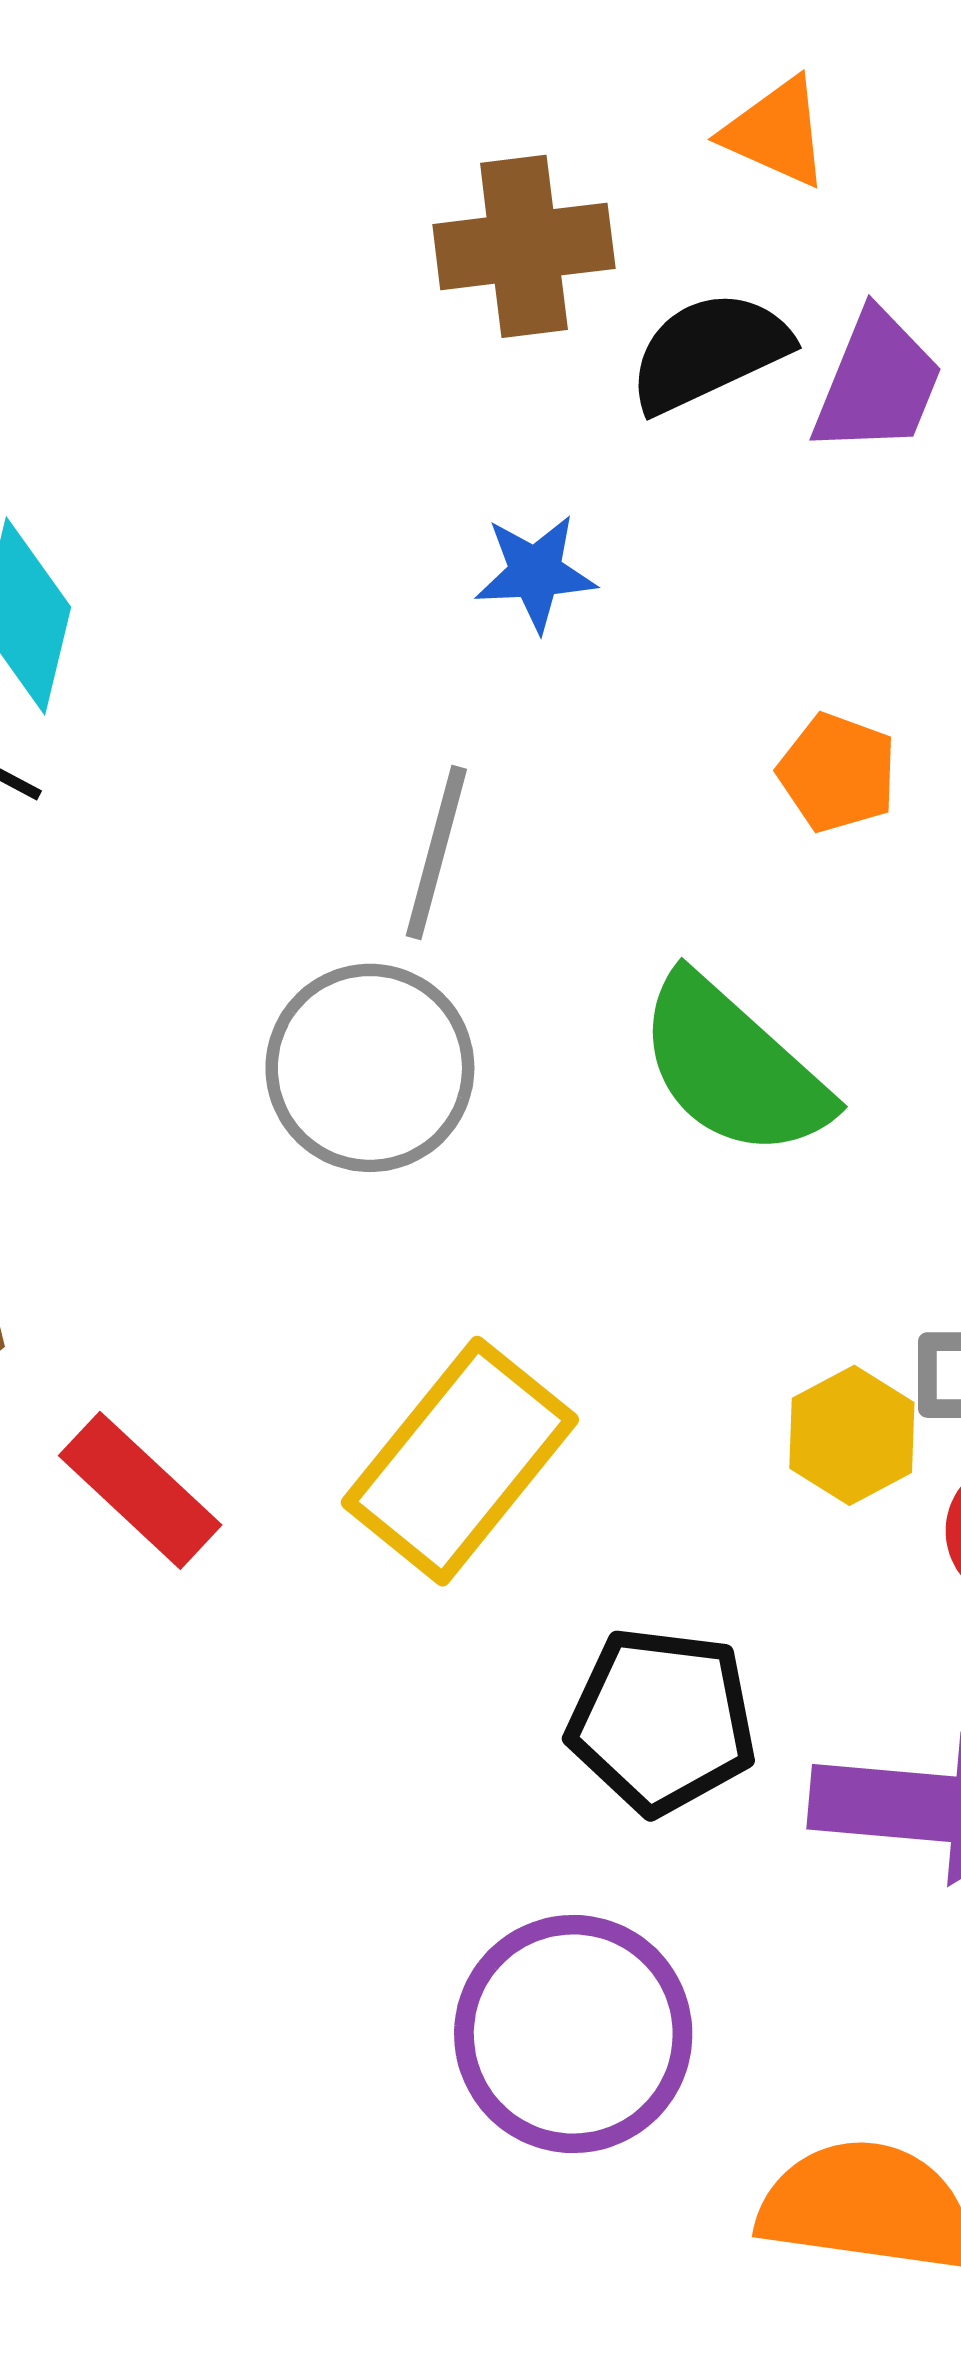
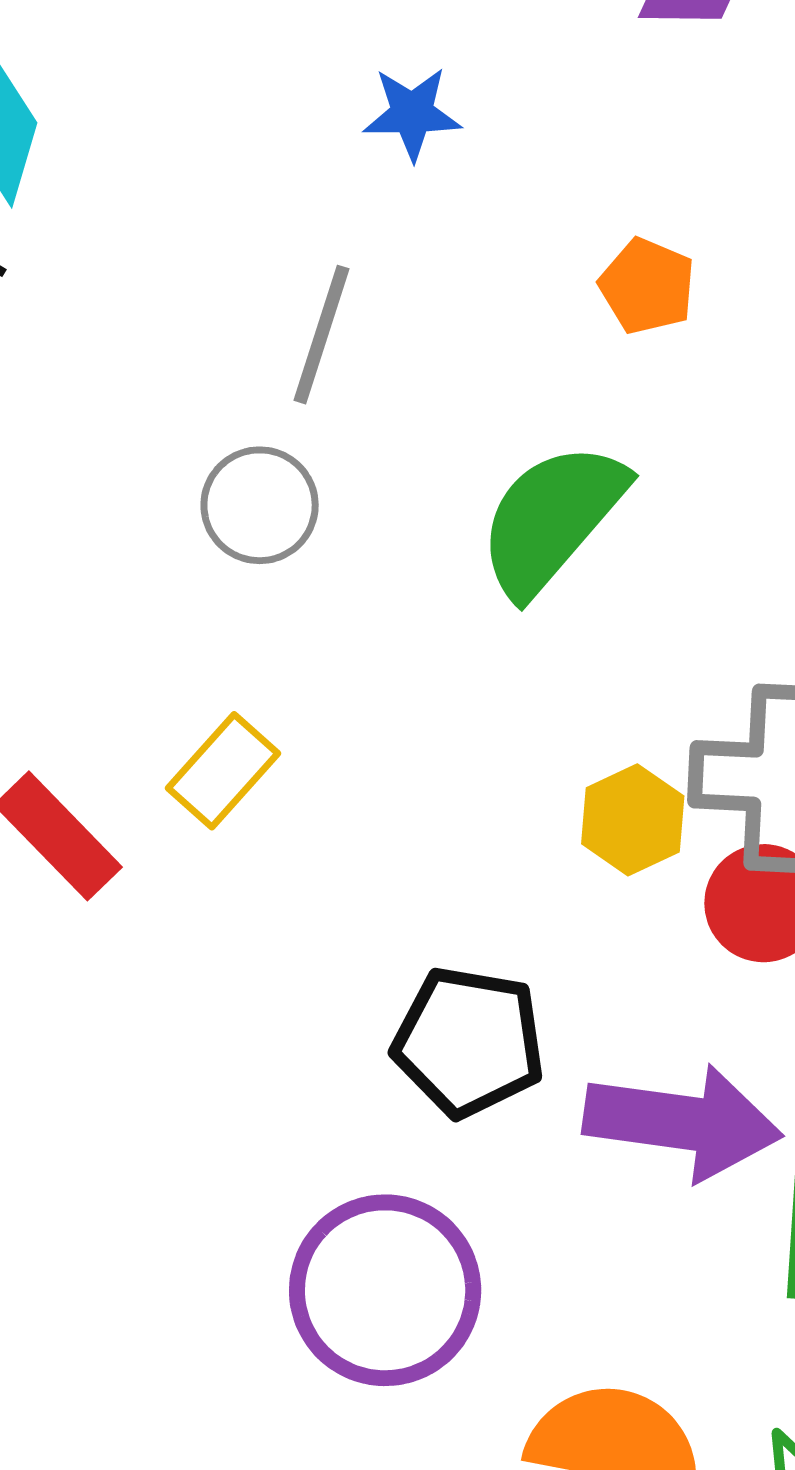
green semicircle: (733, 1067) -> (552, 519), turned 86
gray circle: (370, 1068) -> (260, 505), size x0.7
yellow rectangle: (460, 1461) -> (223, 771), moved, size x0.6

